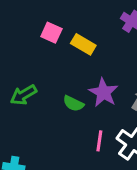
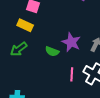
yellow rectangle: (83, 44) -> (25, 25), moved

